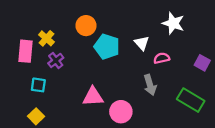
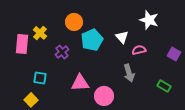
cyan pentagon: (107, 47) -> (92, 40), turned 30
purple cross: (56, 60) -> (62, 52), moved
cyan square: (38, 85) -> (40, 78), moved
green rectangle: (191, 100) -> (164, 86), size x0.6

